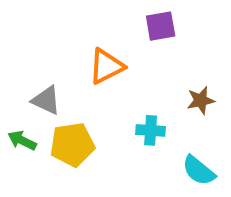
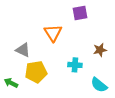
orange triangle: (106, 66) -> (53, 33), turned -36
green arrow: (22, 140) -> (11, 83), moved

